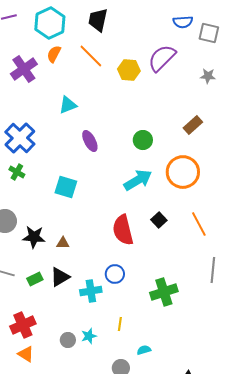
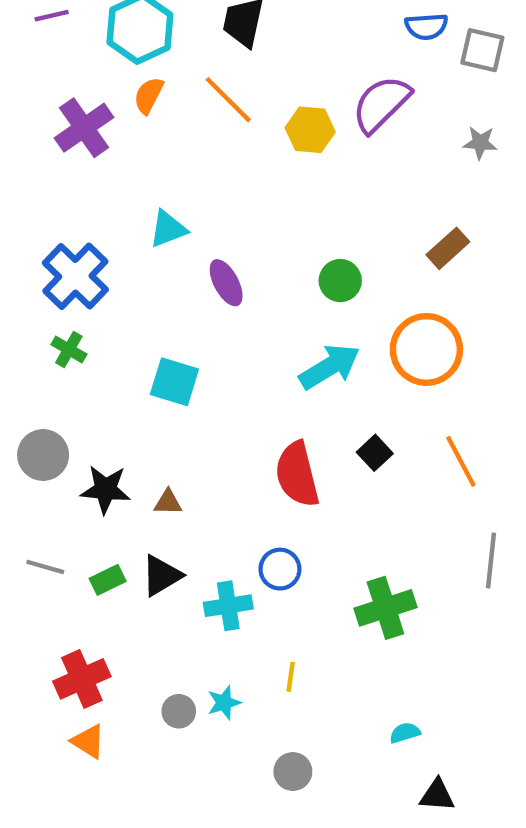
cyan triangle: (68, 105) -> (168, 229), moved
cyan semicircle: (144, 350) -> (405, 733), moved

